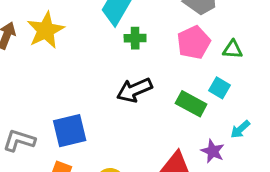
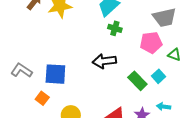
cyan arrow: (240, 129) -> (164, 107), turned 32

